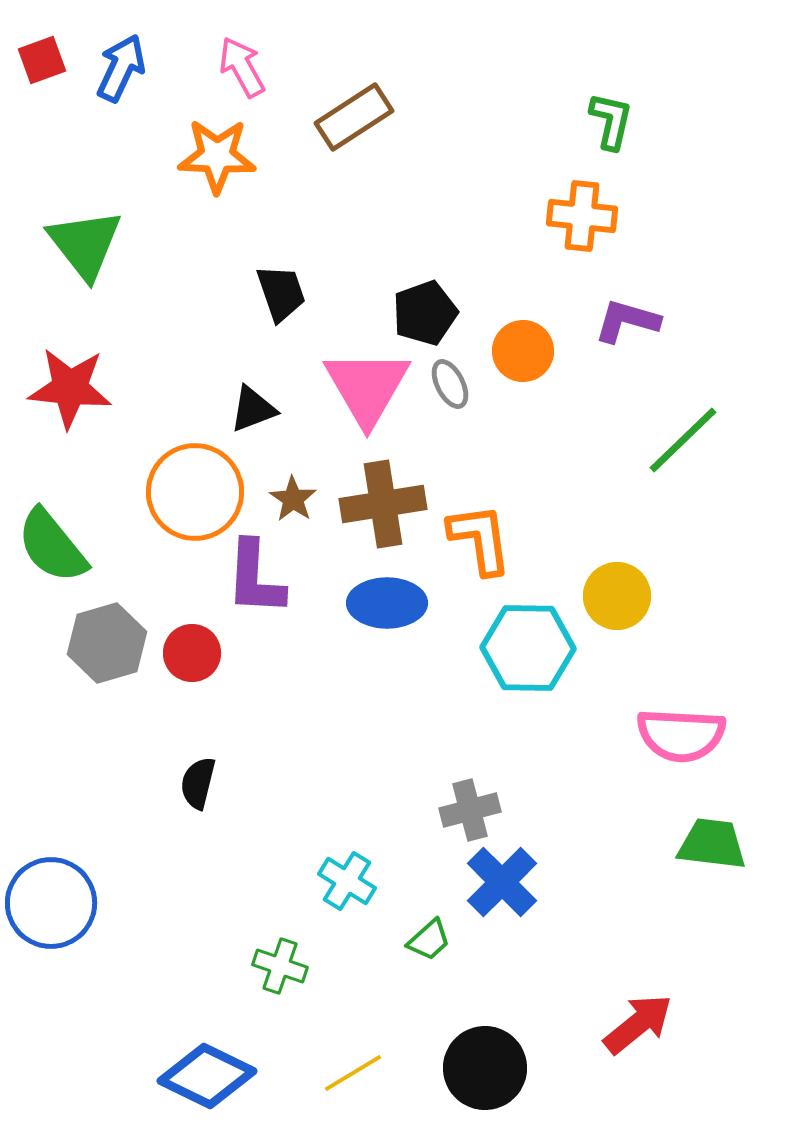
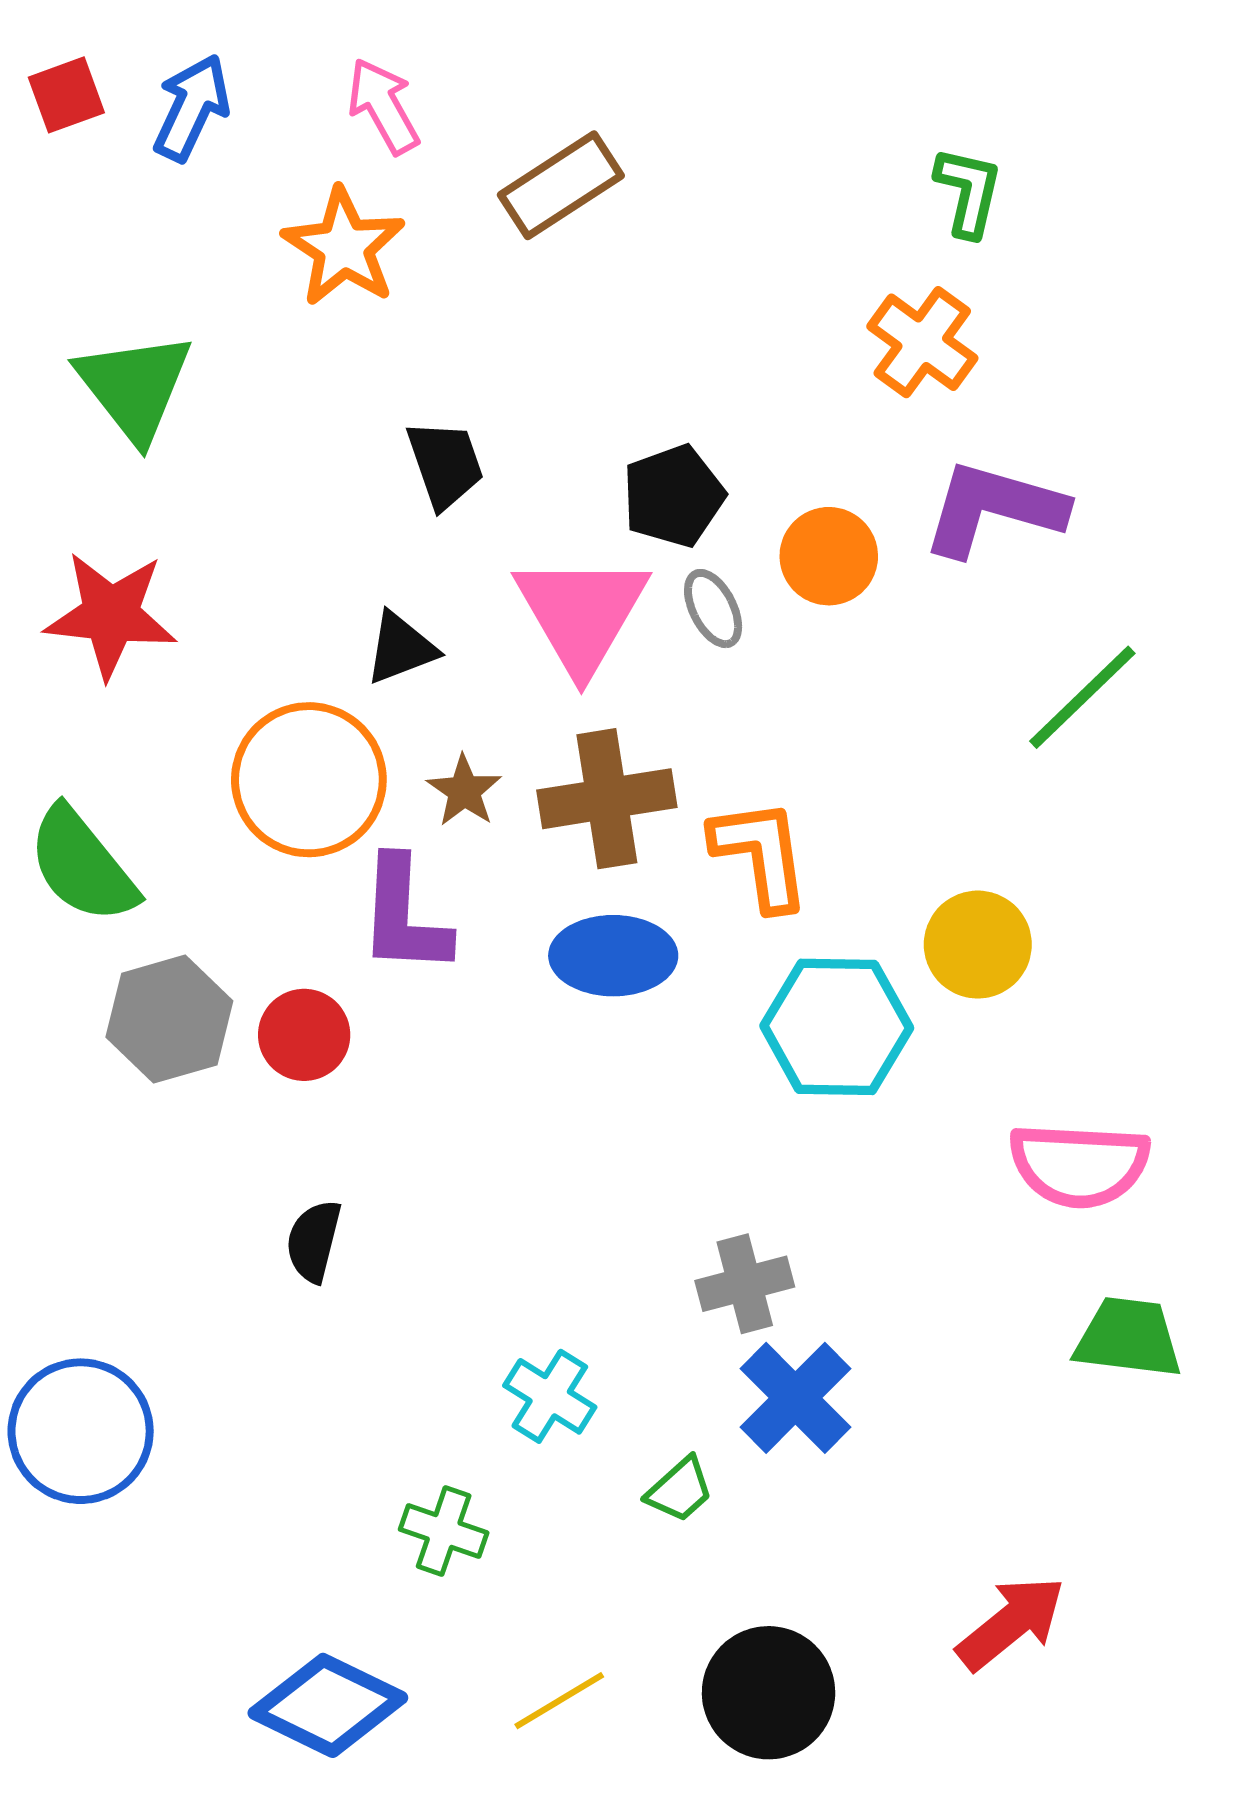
orange star: (217, 156) -> (344, 247), turned 30
orange cross: (582, 216) -> (922, 342), turned 30
purple L-shape: (627, 321) -> (994, 509), size x1.4

